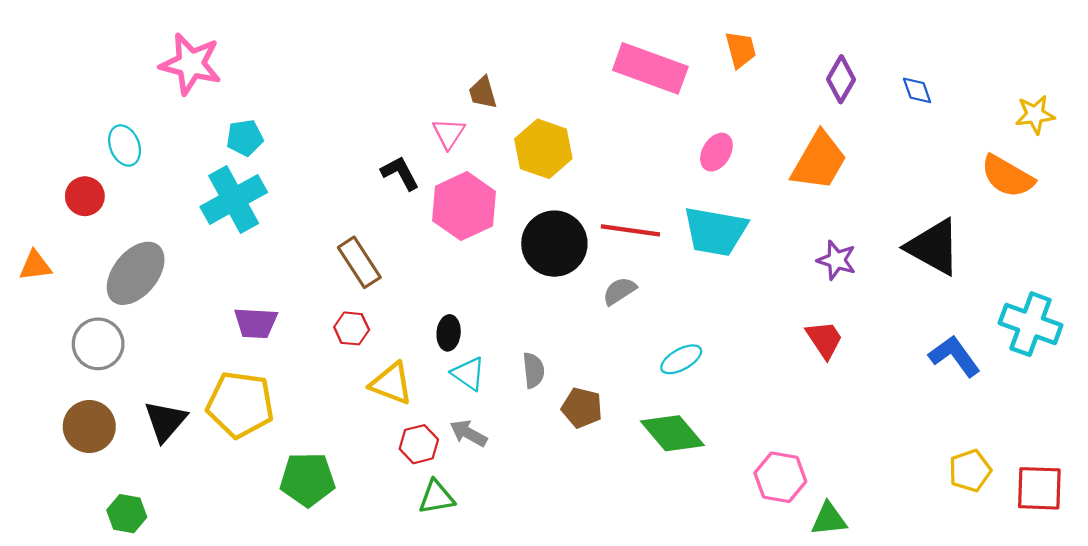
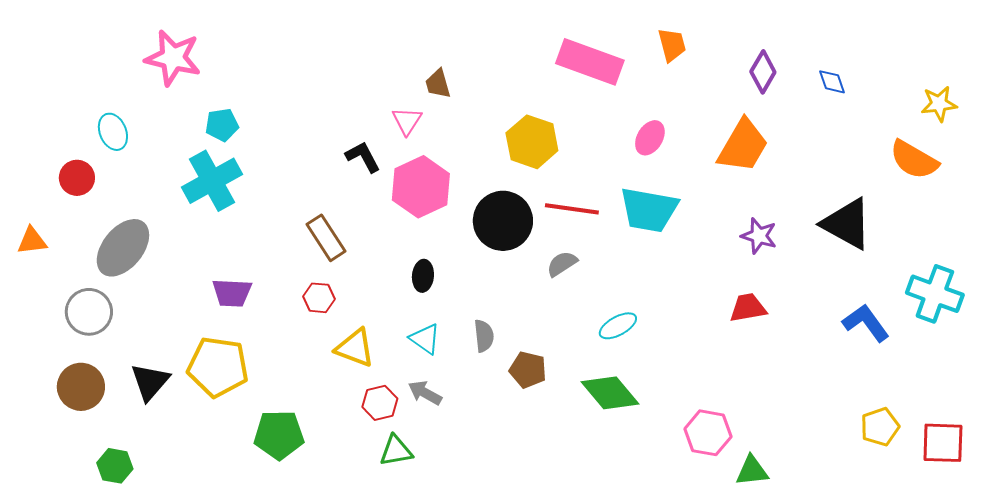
yellow hexagon: (543, 149) -> (532, 142), moved
black ellipse: (449, 333) -> (423, 276), moved
red trapezoid: (824, 339) -> (748, 308), turned -66

